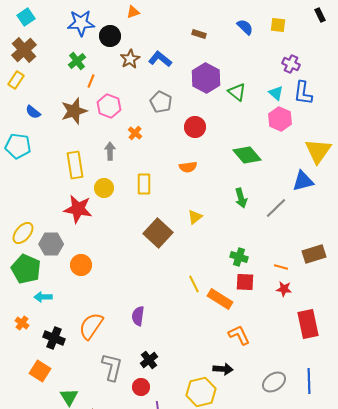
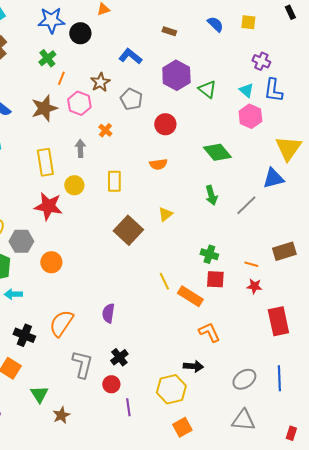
brown star: (130, 59) -> (100, 82), moved

